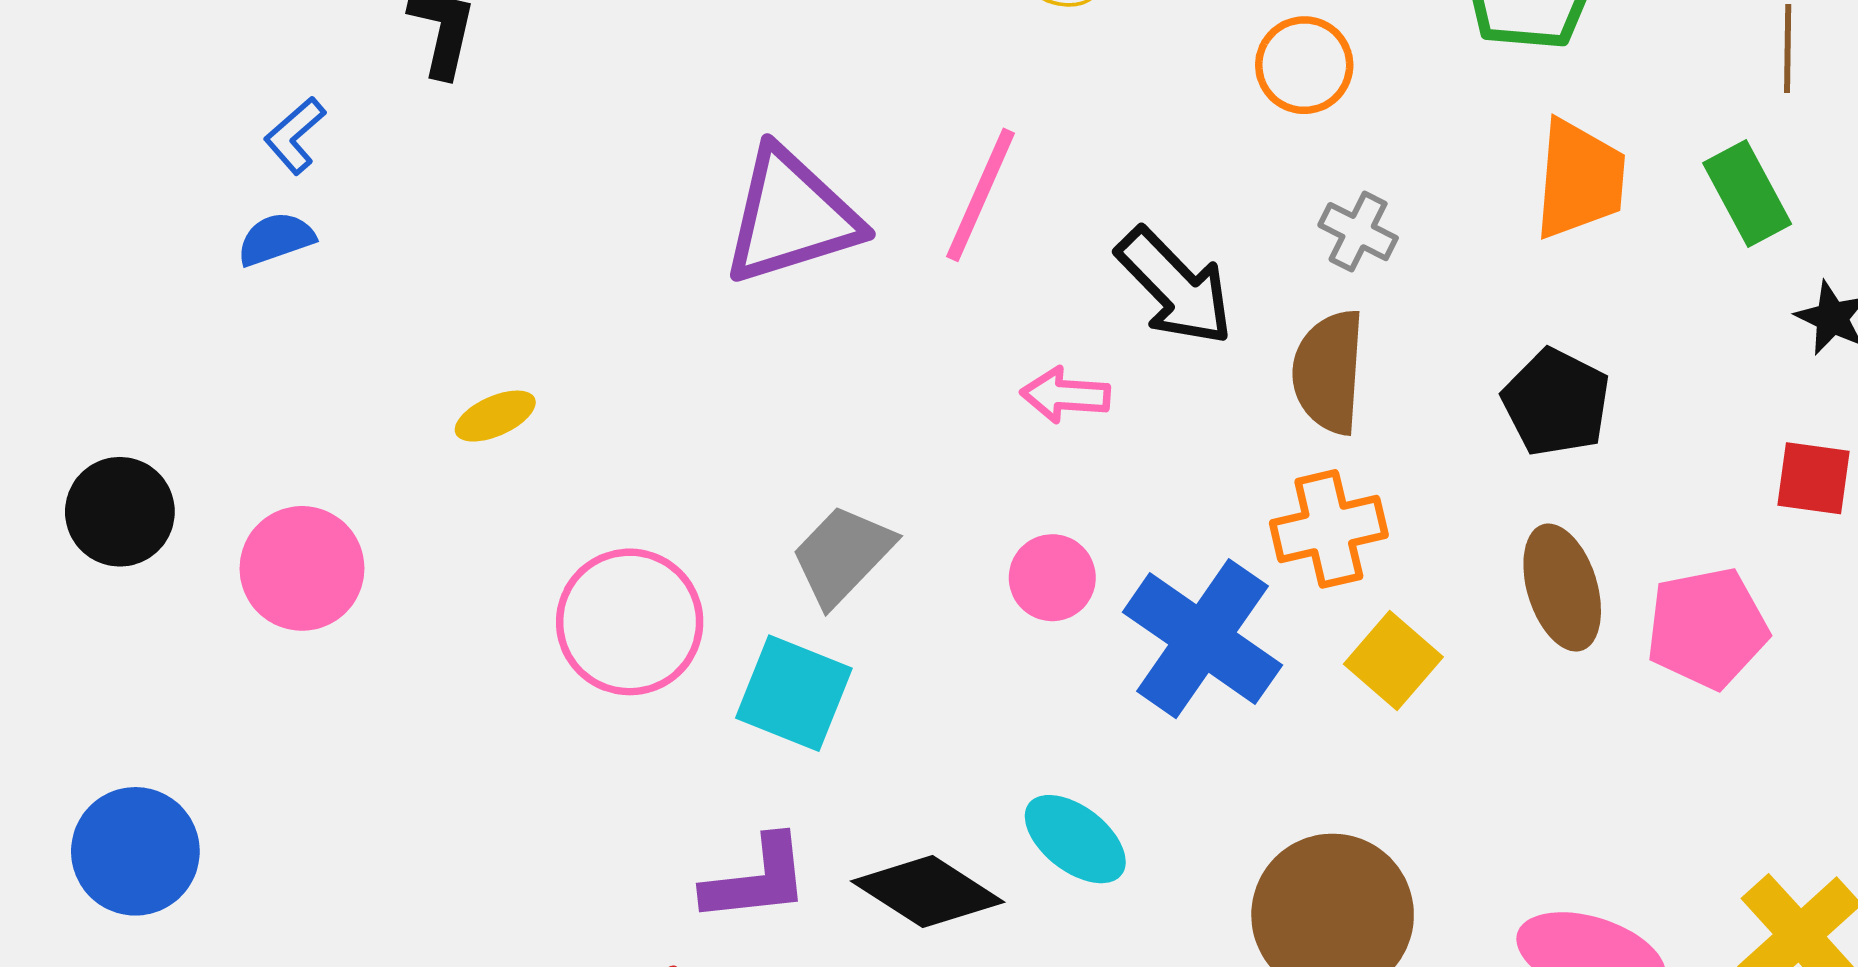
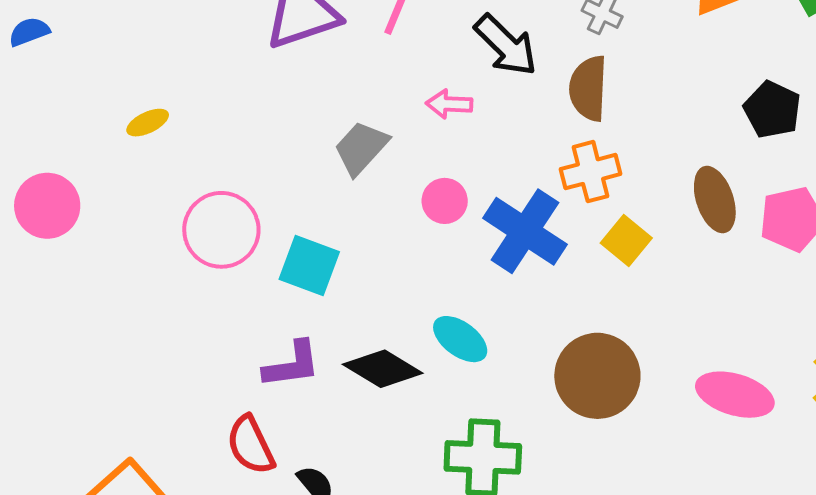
black pentagon: (1556, 402) -> (772, 110), moved
gray trapezoid: (842, 555) -> (361, 148), moved

